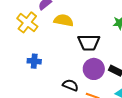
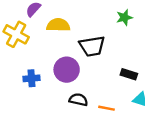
purple circle: (94, 69) -> (67, 70), moved

